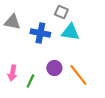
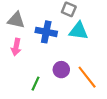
pink arrow: (12, 73) -> (16, 47), moved

